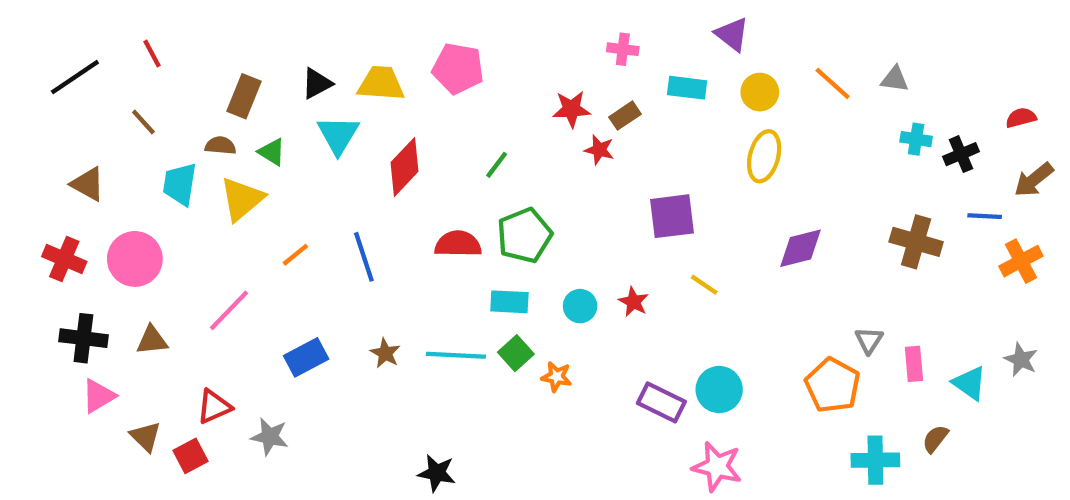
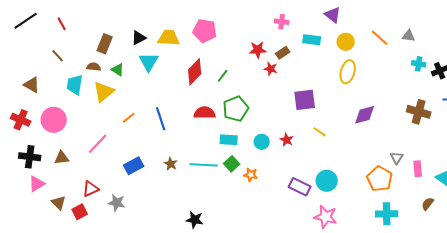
black line: (75, 77) -> (26, 21), moved
red diamond: (405, 167) -> (195, 72), moved
cyan cross: (875, 460) -> (387, 214), moved

